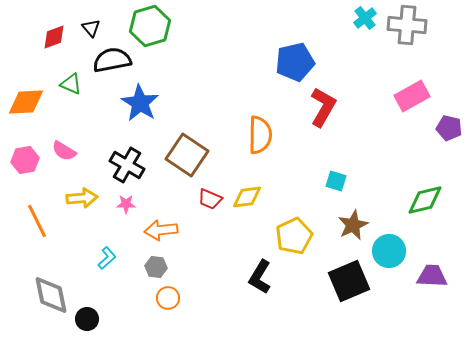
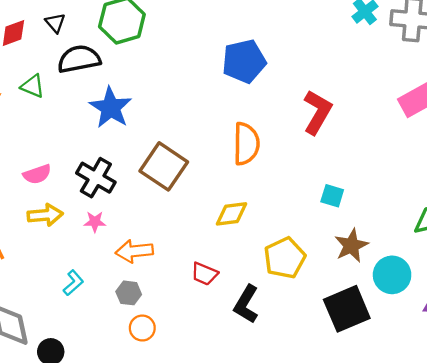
blue pentagon: (295, 62) -> (244, 61), moved
pink semicircle: (64, 151) -> (37, 174), moved, turned -50
red trapezoid: (210, 199) -> (204, 274), moved

